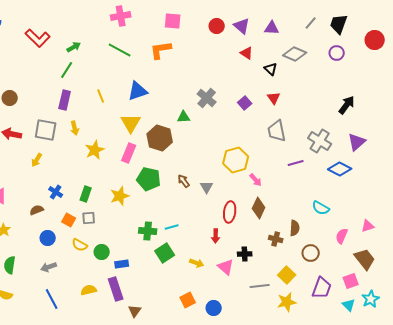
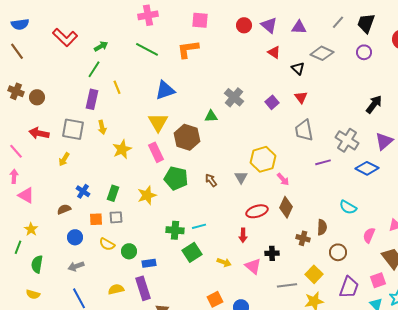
yellow line: (101, 96) -> (117, 87), moved
pink rectangle: (129, 153) -> (156, 152), turned -48
gray triangle: (207, 187) -> (241, 177), moved
red ellipse: (230, 212) -> (257, 211), turned 65
orange square: (69, 220) -> (96, 219), turned -32

